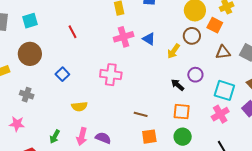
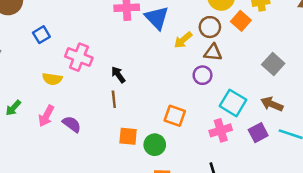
blue triangle: (149, 39) -> (157, 18), size x1.5
brown triangle: (223, 52) -> (213, 53), moved
pink cross: (111, 75) -> (79, 57), moved
black arrow: (177, 85) -> (118, 75), moved
brown line: (141, 114) -> (114, 99), moved, turned 56
green circle: (183, 137) -> (155, 145), moved

